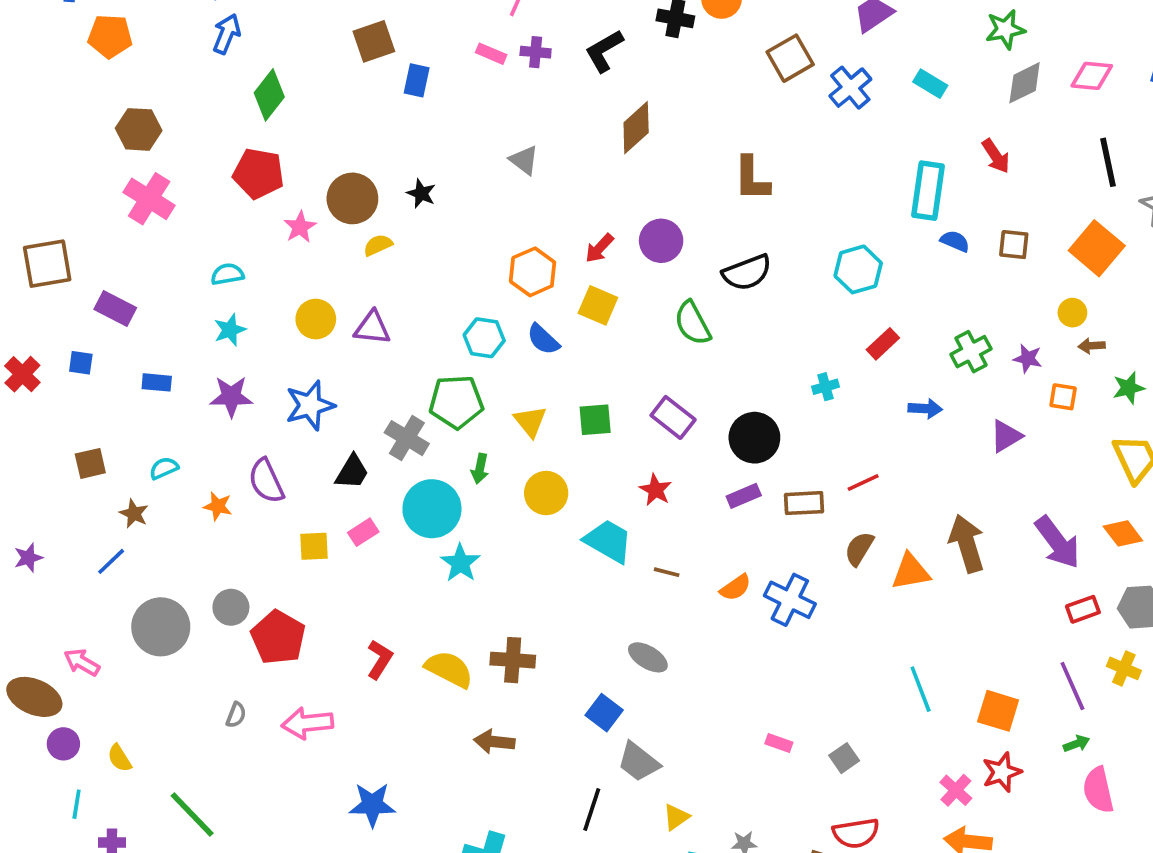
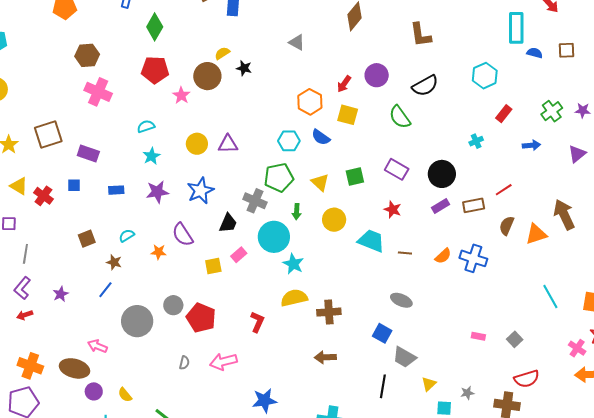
yellow semicircle: (378, 245) -> (222, 53), moved
yellow semicircle: (449, 669) -> (294, 298), moved, turned -32

